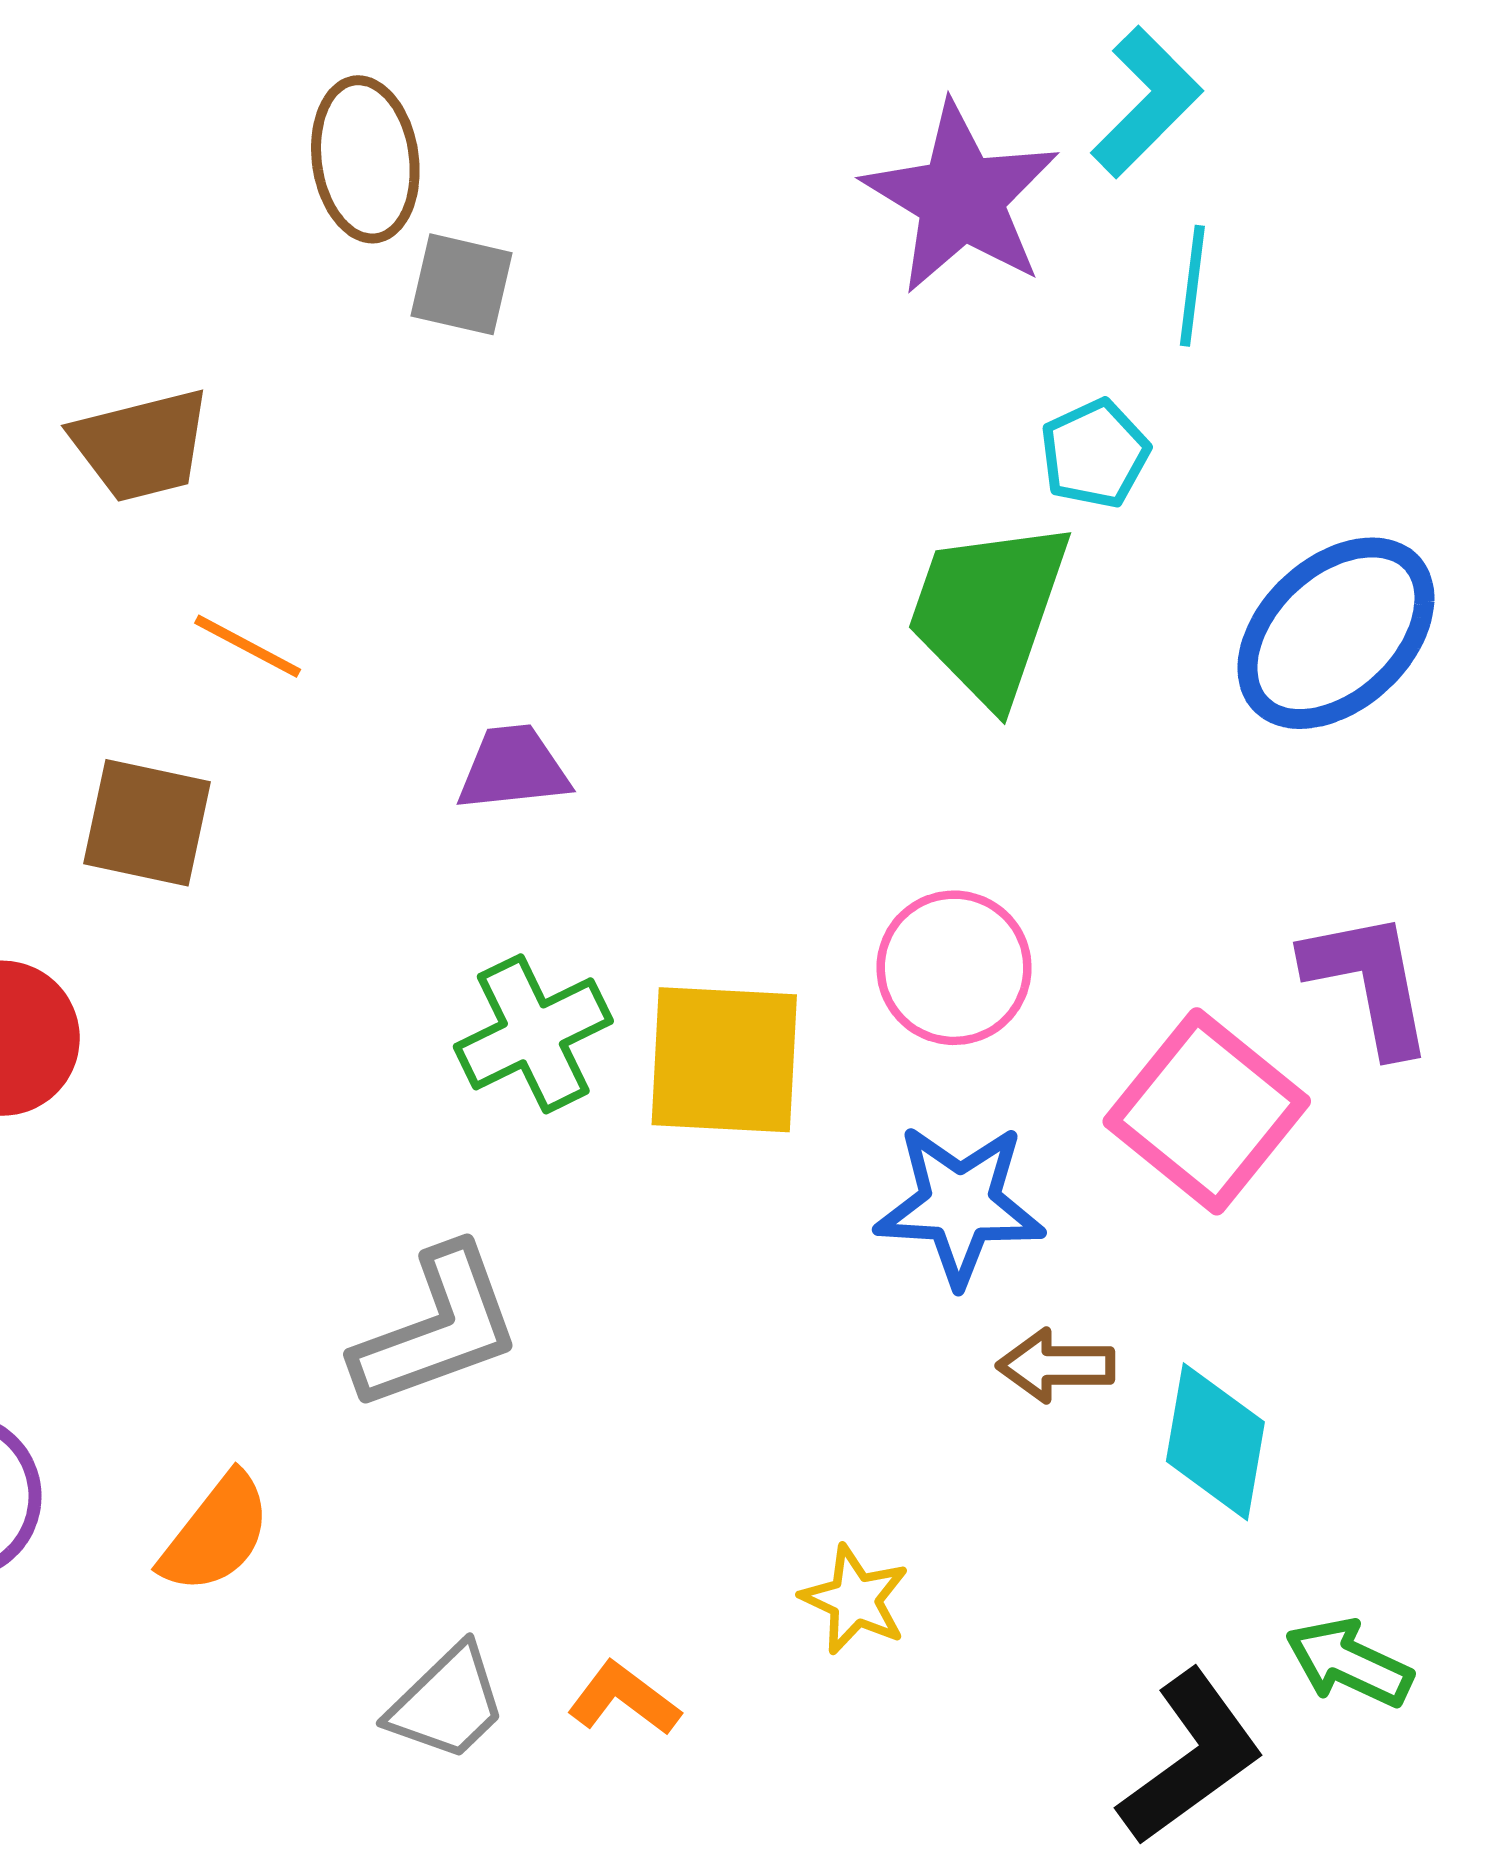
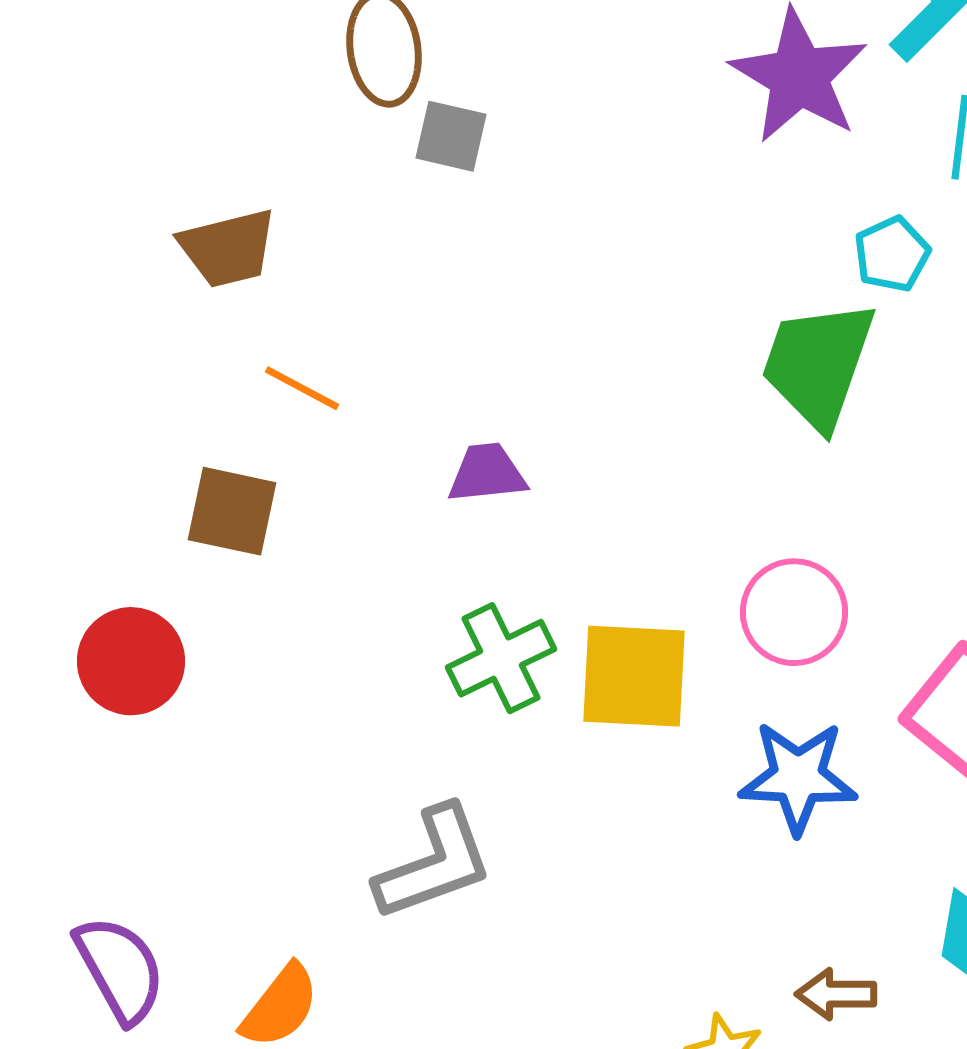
brown arrow: (1056, 1366) -> (836, 994), moved

